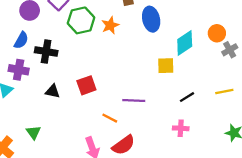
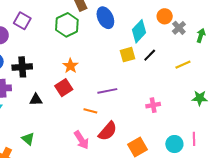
green hexagon: (81, 20) -> (67, 25), moved
orange star: (110, 25) -> (70, 66), moved
black line: (187, 97) -> (150, 55), moved

